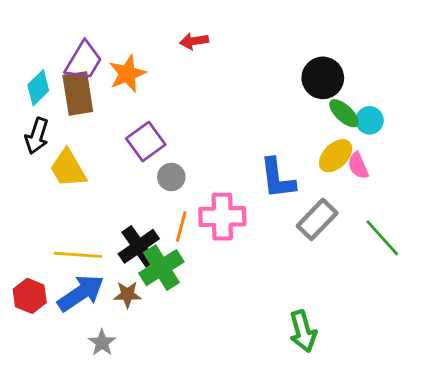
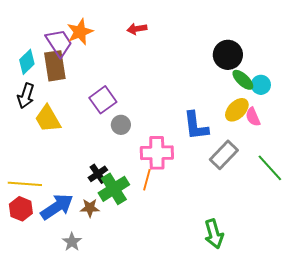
purple trapezoid: (84, 61) -> (59, 43), turned -64
orange star: (127, 74) -> (80, 32), moved
orange line: (181, 227) -> (147, 180), moved
black cross: (139, 246) -> (98, 174), size x0.7
yellow line: (78, 255) -> (25, 184), moved

